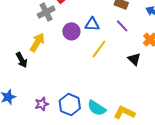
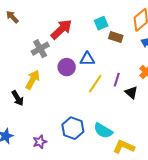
purple line: (122, 26) -> (117, 80), moved, turned 64
blue hexagon: (70, 105) -> (73, 128), moved
cyan semicircle: (97, 108) -> (103, 131), moved

